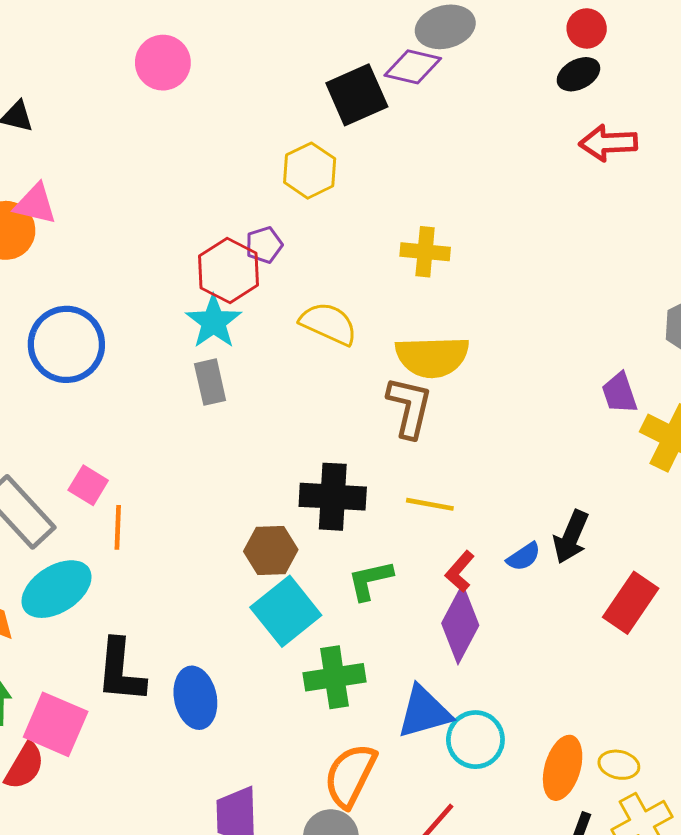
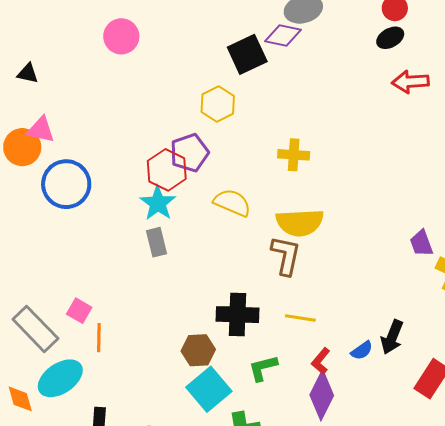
purple pentagon: (264, 245) -> (189, 153), size x1.6
blue circle: (66, 344) -> (66, 184), moved

